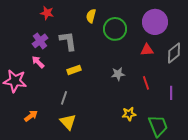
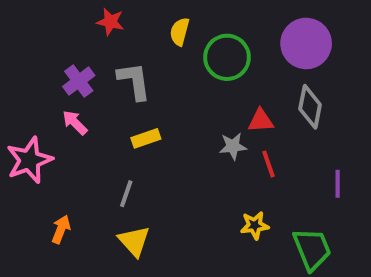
red star: (47, 13) -> (110, 22), moved
red triangle: (147, 50) -> (261, 121), moved
gray diamond: (174, 53) -> (310, 107), moved, turned -40
pink star: (15, 81) -> (29, 160), turned -30
red line: (146, 83) -> (269, 164), moved
orange arrow: (31, 116) -> (61, 229), turned -32

